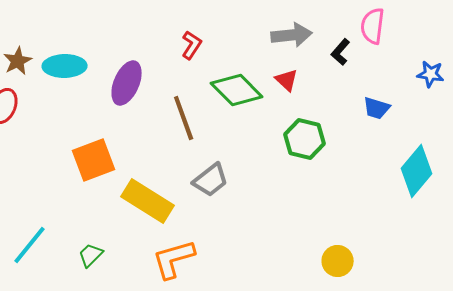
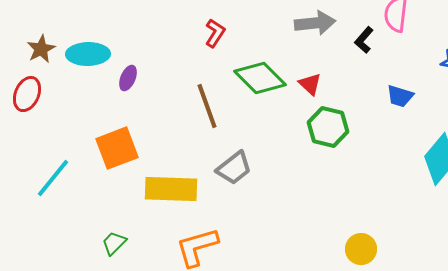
red triangle: (287, 80) -> (310, 84), moved
purple ellipse: (127, 83) -> (128, 78), moved, size x0.6
yellow rectangle: (148, 201) -> (171, 189), turned -30
cyan line: (30, 245) -> (53, 178), moved

